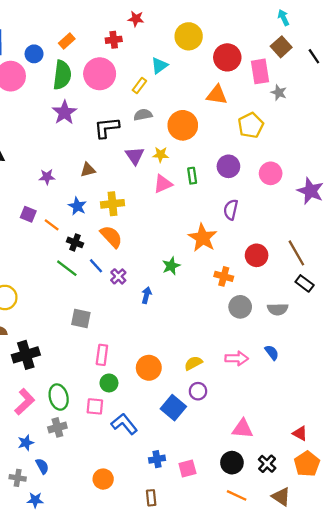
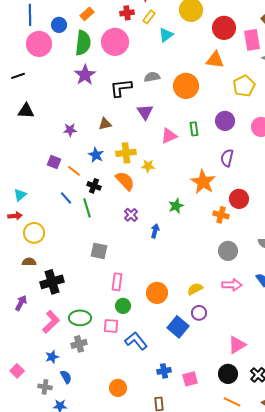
yellow rectangle: (139, 86) -> (149, 17), moved
yellow star: (161, 155) -> (148, 166), moved
red circle: (257, 255) -> (239, 199), moved
blue line: (96, 266) -> (66, 198), moved
green line: (67, 268) -> (87, 208), turned 36
gray circle: (240, 307) -> (228, 251), moved
green ellipse: (59, 397) -> (80, 318), turned -75
pink triangle: (242, 429) -> (237, 345), turned -36

